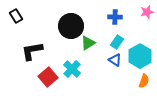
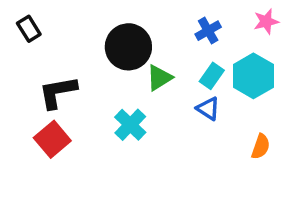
blue cross: (115, 17) -> (208, 31), turned -32
cyan hexagon: (140, 56) -> (253, 76), moved
red square: (48, 77) -> (52, 139), moved

